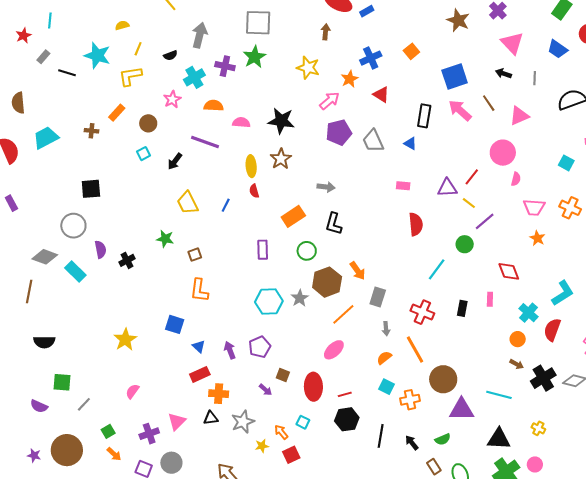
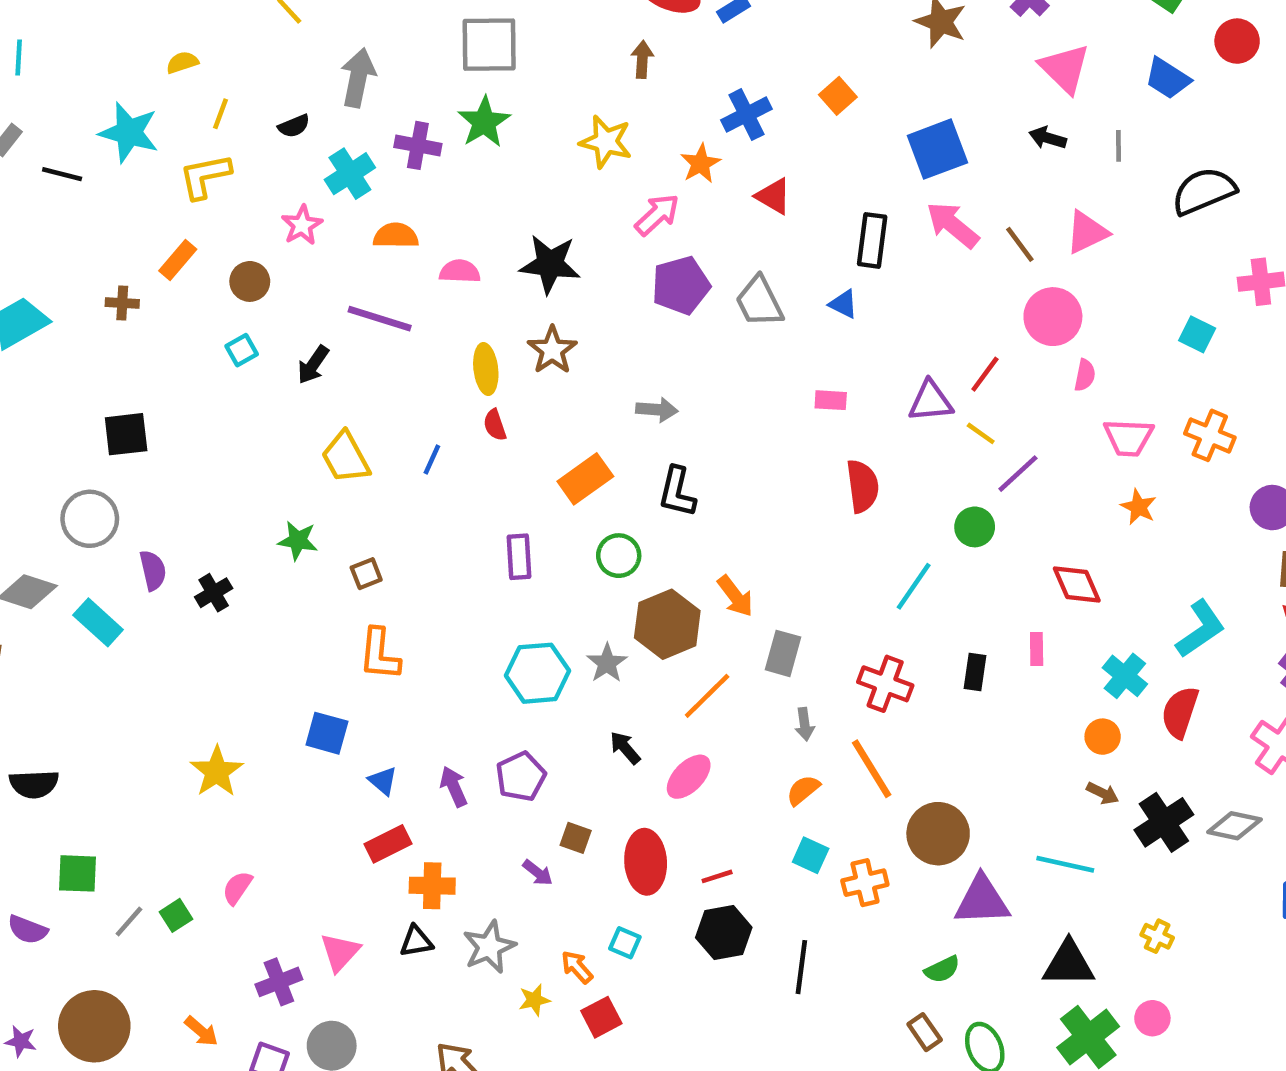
brown line: (489, 103) -> (1020, 244), moved
green square: (108, 431) -> (176, 915), moved
black arrow: (412, 443) -> (625, 748), moved

